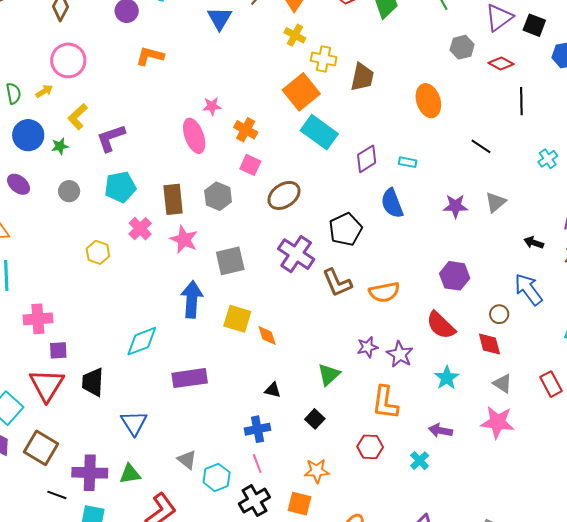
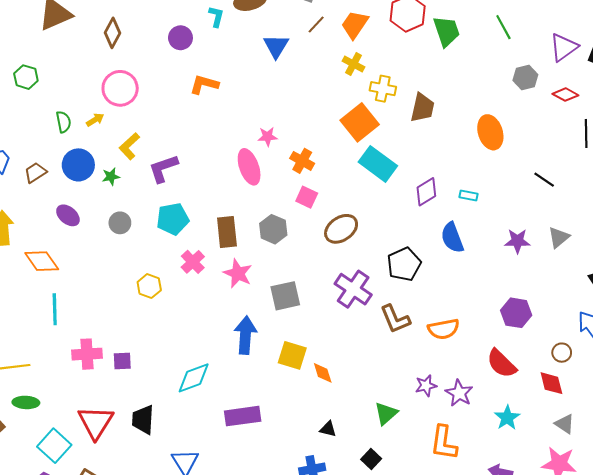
purple square: (58, 350) -> (122, 361), moved

